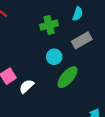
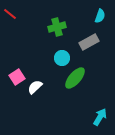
cyan semicircle: (78, 14) -> (100, 16), moved

